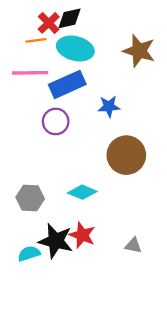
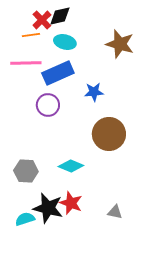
cyan ellipse: (75, 48) -> (65, 42), size x0.7

